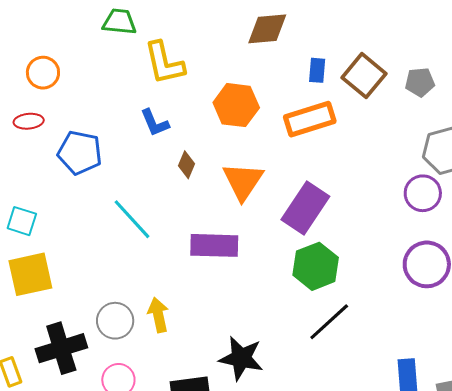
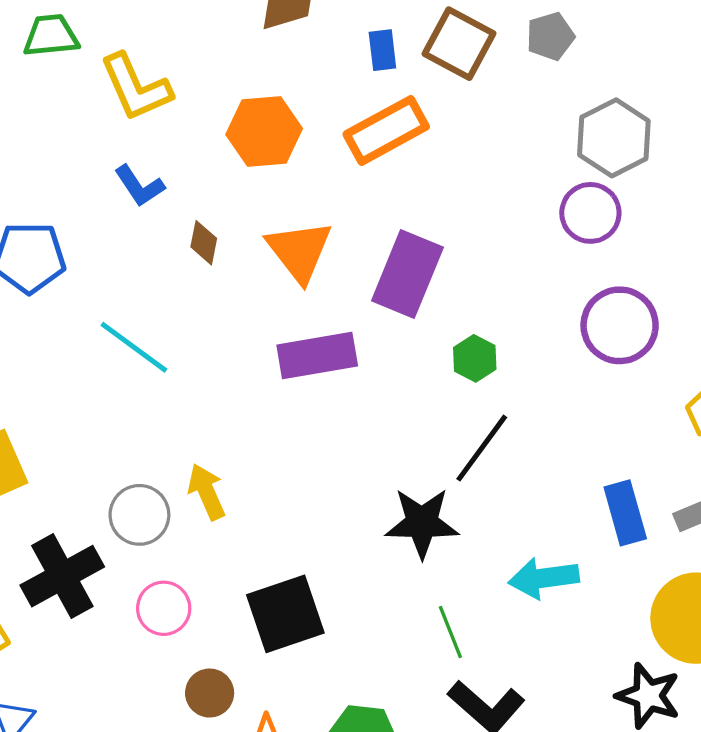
purple rectangle: (214, 245) -> (317, 356), moved
green hexagon: (316, 266) -> (475, 358), moved, size x0.6
black star: (241, 358) -> (422, 523), moved

